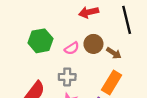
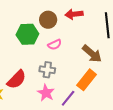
brown circle: (93, 44) -> (48, 20), moved
brown arrow: (114, 53) -> (92, 54), size x1.5

